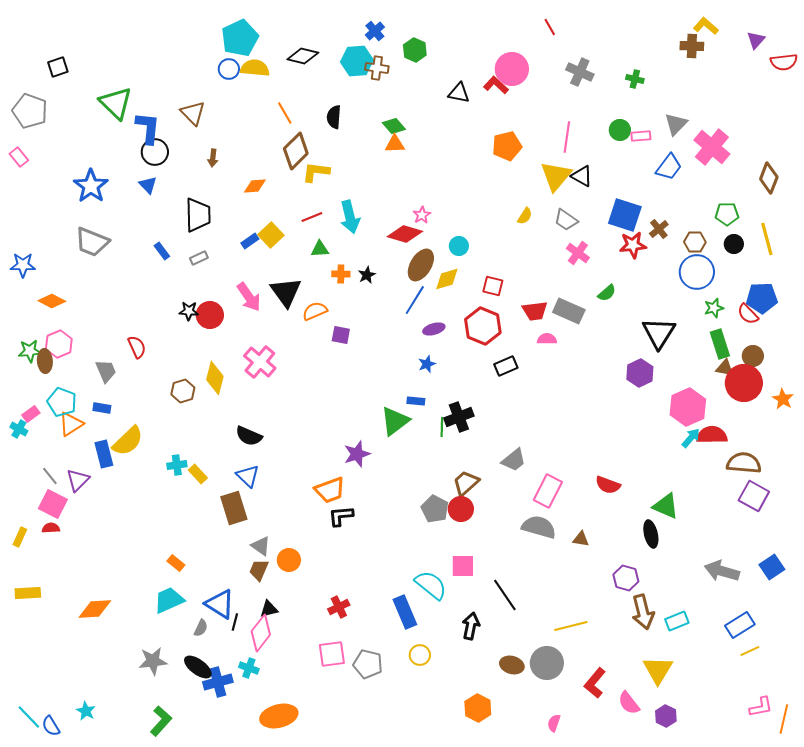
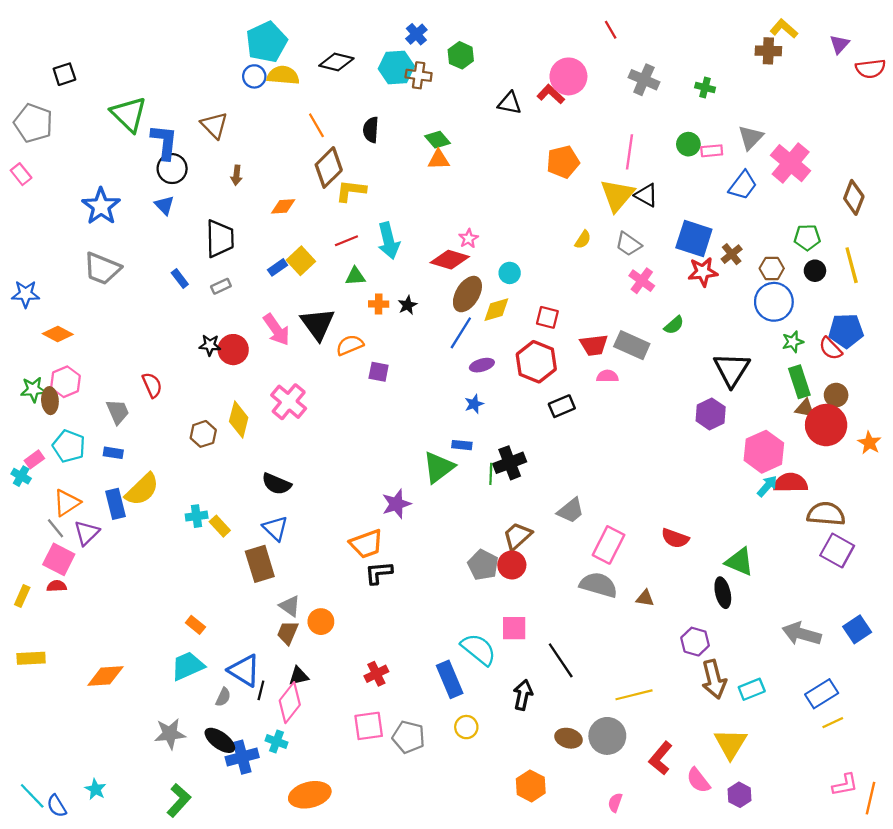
orange triangle: (71, 424) -> (67, 503), moved

